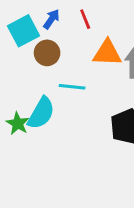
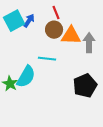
blue arrow: (51, 19) -> (29, 21), moved
brown circle: (47, 53) -> (54, 30), moved

